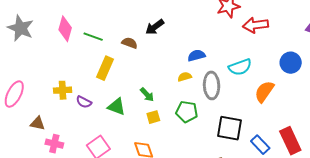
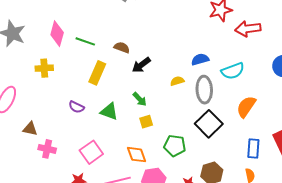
black arrow: (155, 27) -> (141, 65), moved
blue semicircle: (196, 55) -> (200, 59), moved
yellow cross: (63, 90) -> (44, 68), moved
orange semicircle: (264, 92) -> (246, 107), moved
green pentagon: (187, 112) -> (175, 146), moved
black square: (230, 128) -> (209, 124), moved, turned 36
blue rectangle: (260, 145) -> (253, 149), turned 48

